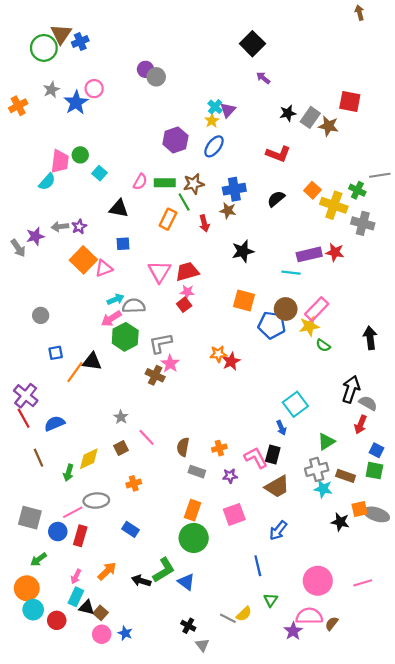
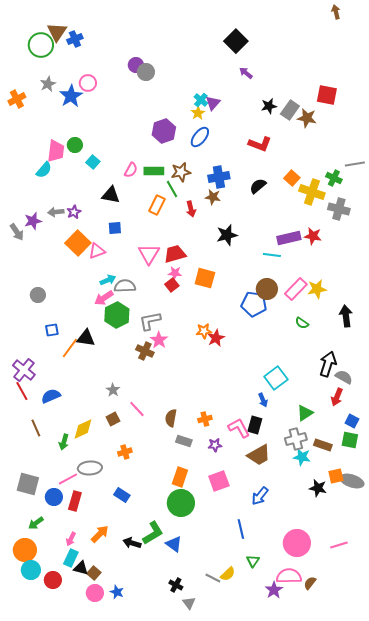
orange square: (244, 300) -> (205, 278), moved
yellow star: (309, 326) -> (317, 289), moved

